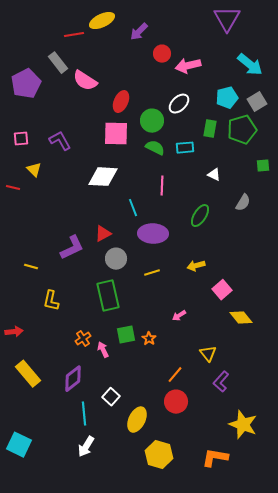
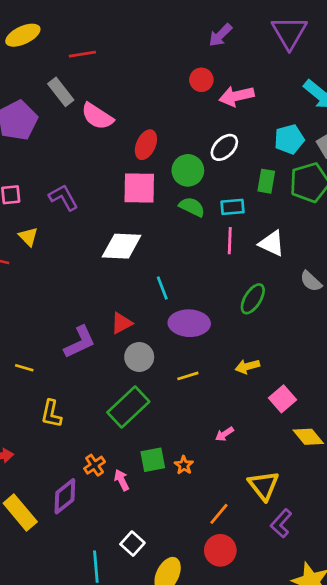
yellow ellipse: (102, 21) -> (23, 35), moved
purple arrow: (139, 32) -> (220, 35), moved
white triangle: (214, 175) -> (272, 243), size x1.5
pink line: (162, 186) -> (230, 241), moved
gray semicircle: (243, 203) -> (311, 281), turned 102
green rectangle: (108, 296) -> (128, 407), turned 60
yellow triangle: (208, 354) -> (264, 485), size x1.4
purple diamond: (73, 379) -> (65, 496), moved

